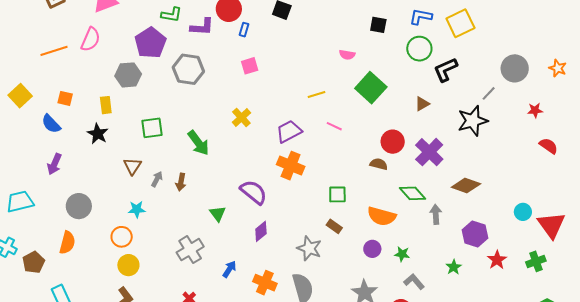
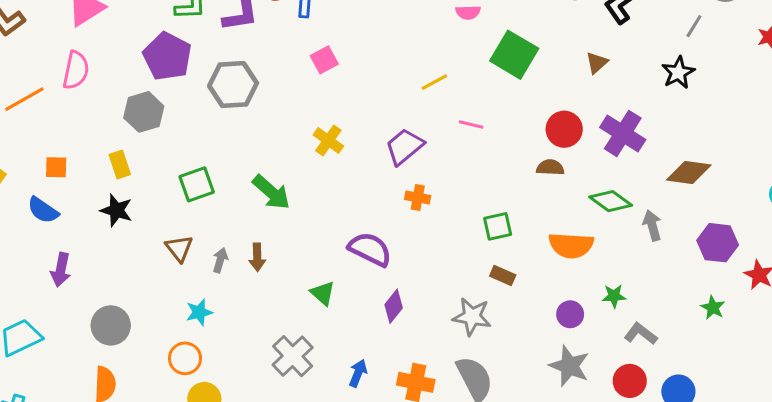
black star: (473, 121) -> (678, 73), size x0.7
orange cross: (291, 166) -> (418, 197), size x0.6
purple circle: (372, 249) -> (570, 314), moved
green star: (454, 267) -> (713, 308), moved

